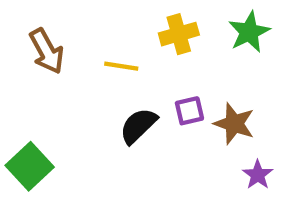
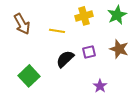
brown star: (234, 124) -> (119, 49), moved
green square: (30, 166) -> (29, 76), moved
purple star: (258, 175) -> (100, 86), moved

